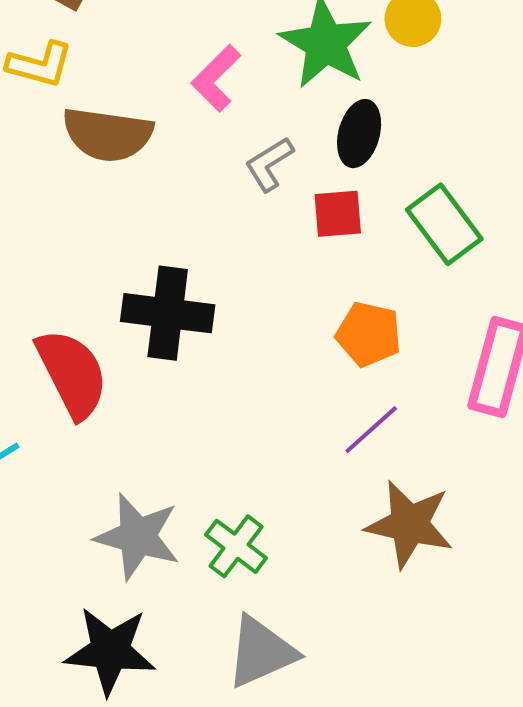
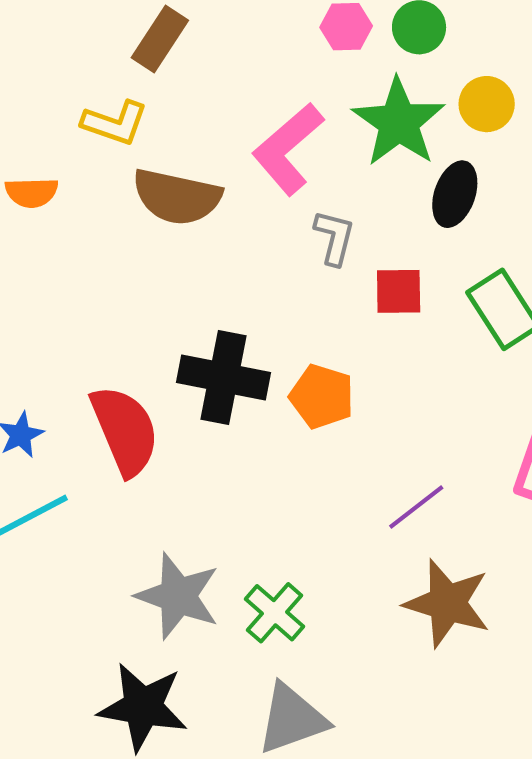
pink L-shape: (216, 78) -> (288, 149), size x1.4
black ellipse: (359, 134) -> (455, 194), moved
gray L-shape: (269, 164) -> (334, 237), turned 132
orange pentagon: (369, 334) -> (322, 396), moved

